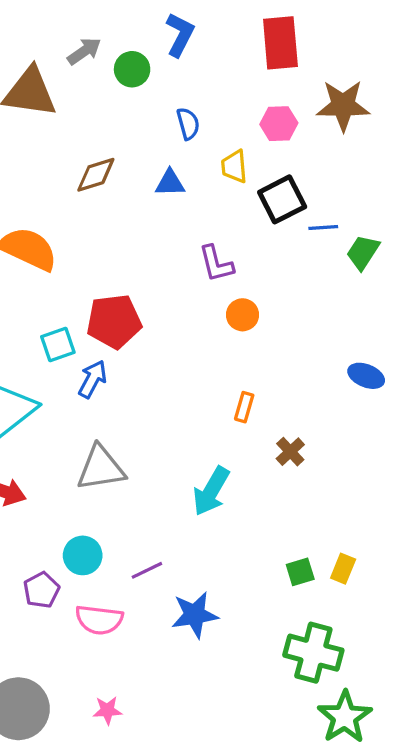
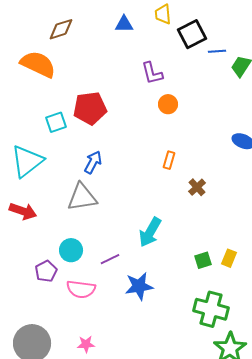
brown diamond: (96, 175) -> (61, 29), moved
blue arrow: (93, 379) -> (93, 162), moved
cyan arrow: (211, 491) -> (150, 232), moved

